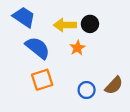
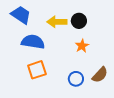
blue semicircle: (38, 48) -> (33, 42), turned -30
orange star: (77, 48) -> (82, 46), moved

